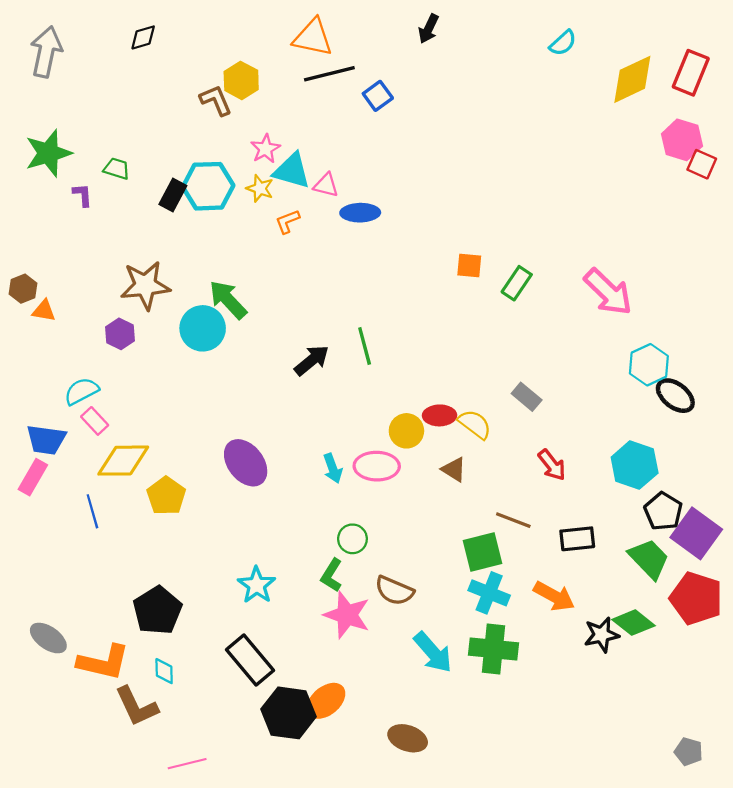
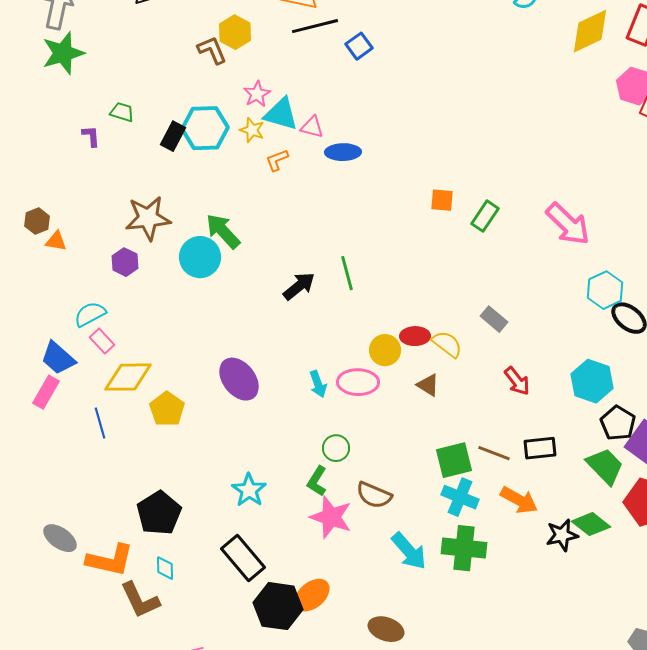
green star: (48, 153) -> (63, 53), moved
blue trapezoid: (46, 440) -> (58, 358), turned 33
brown line: (513, 520) -> (494, 453), moved

